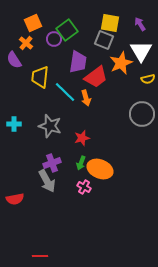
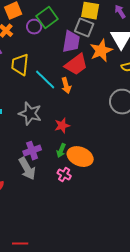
purple trapezoid: (78, 62) -> (71, 42), moved

